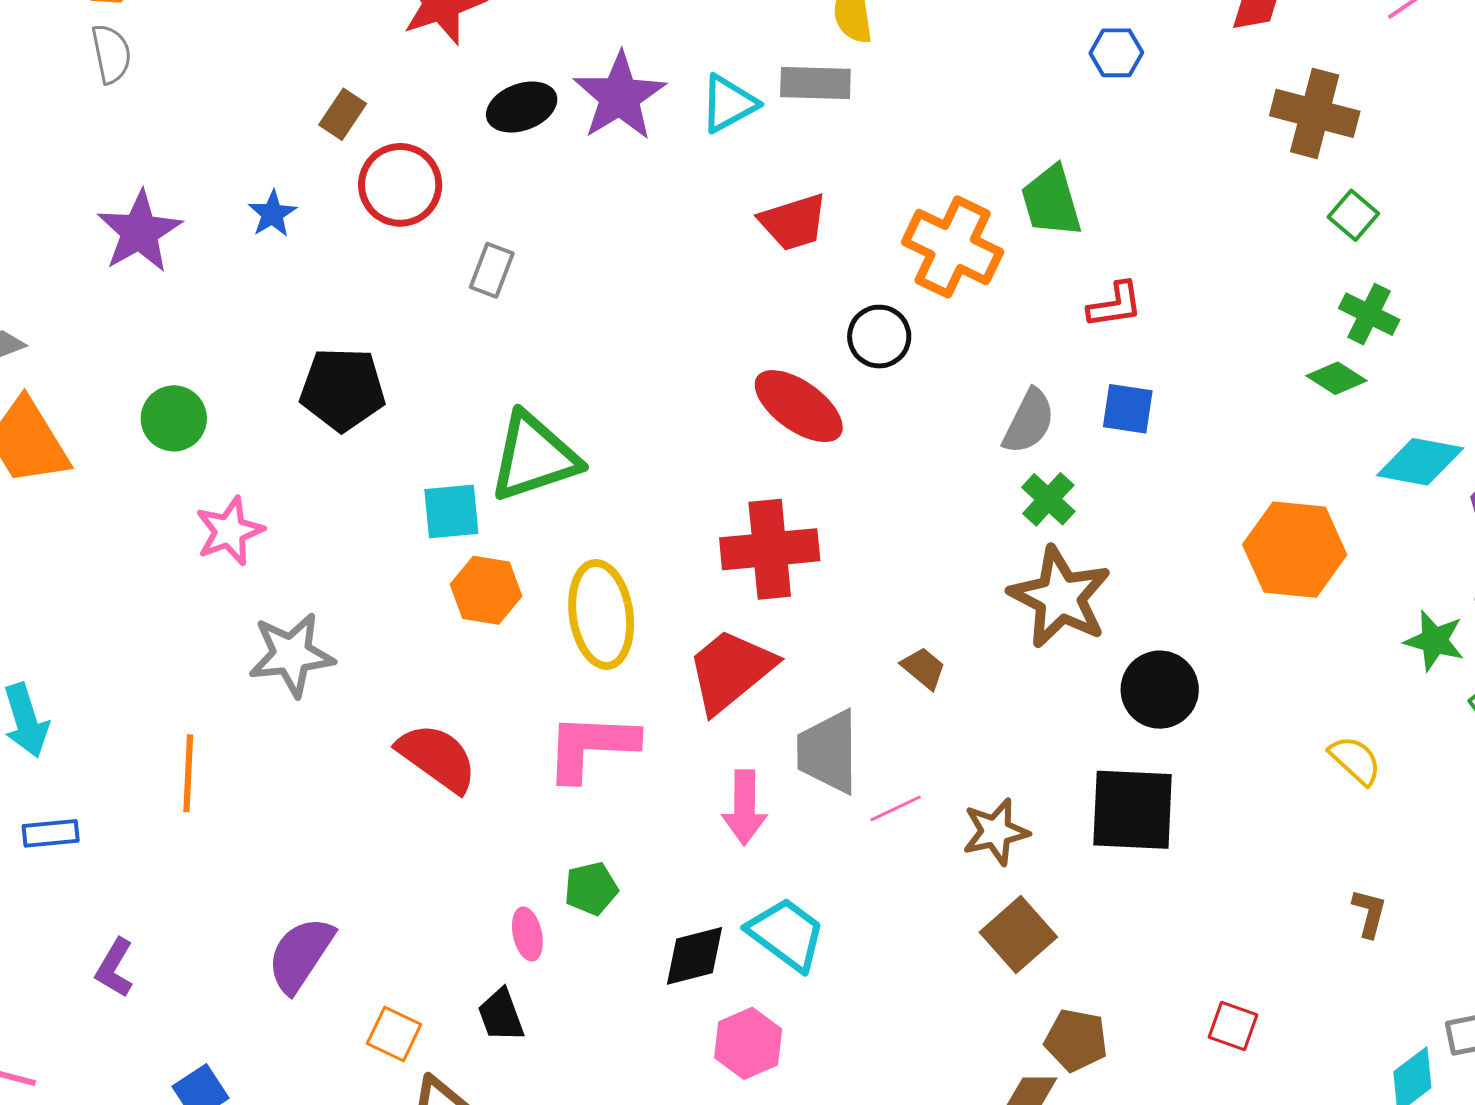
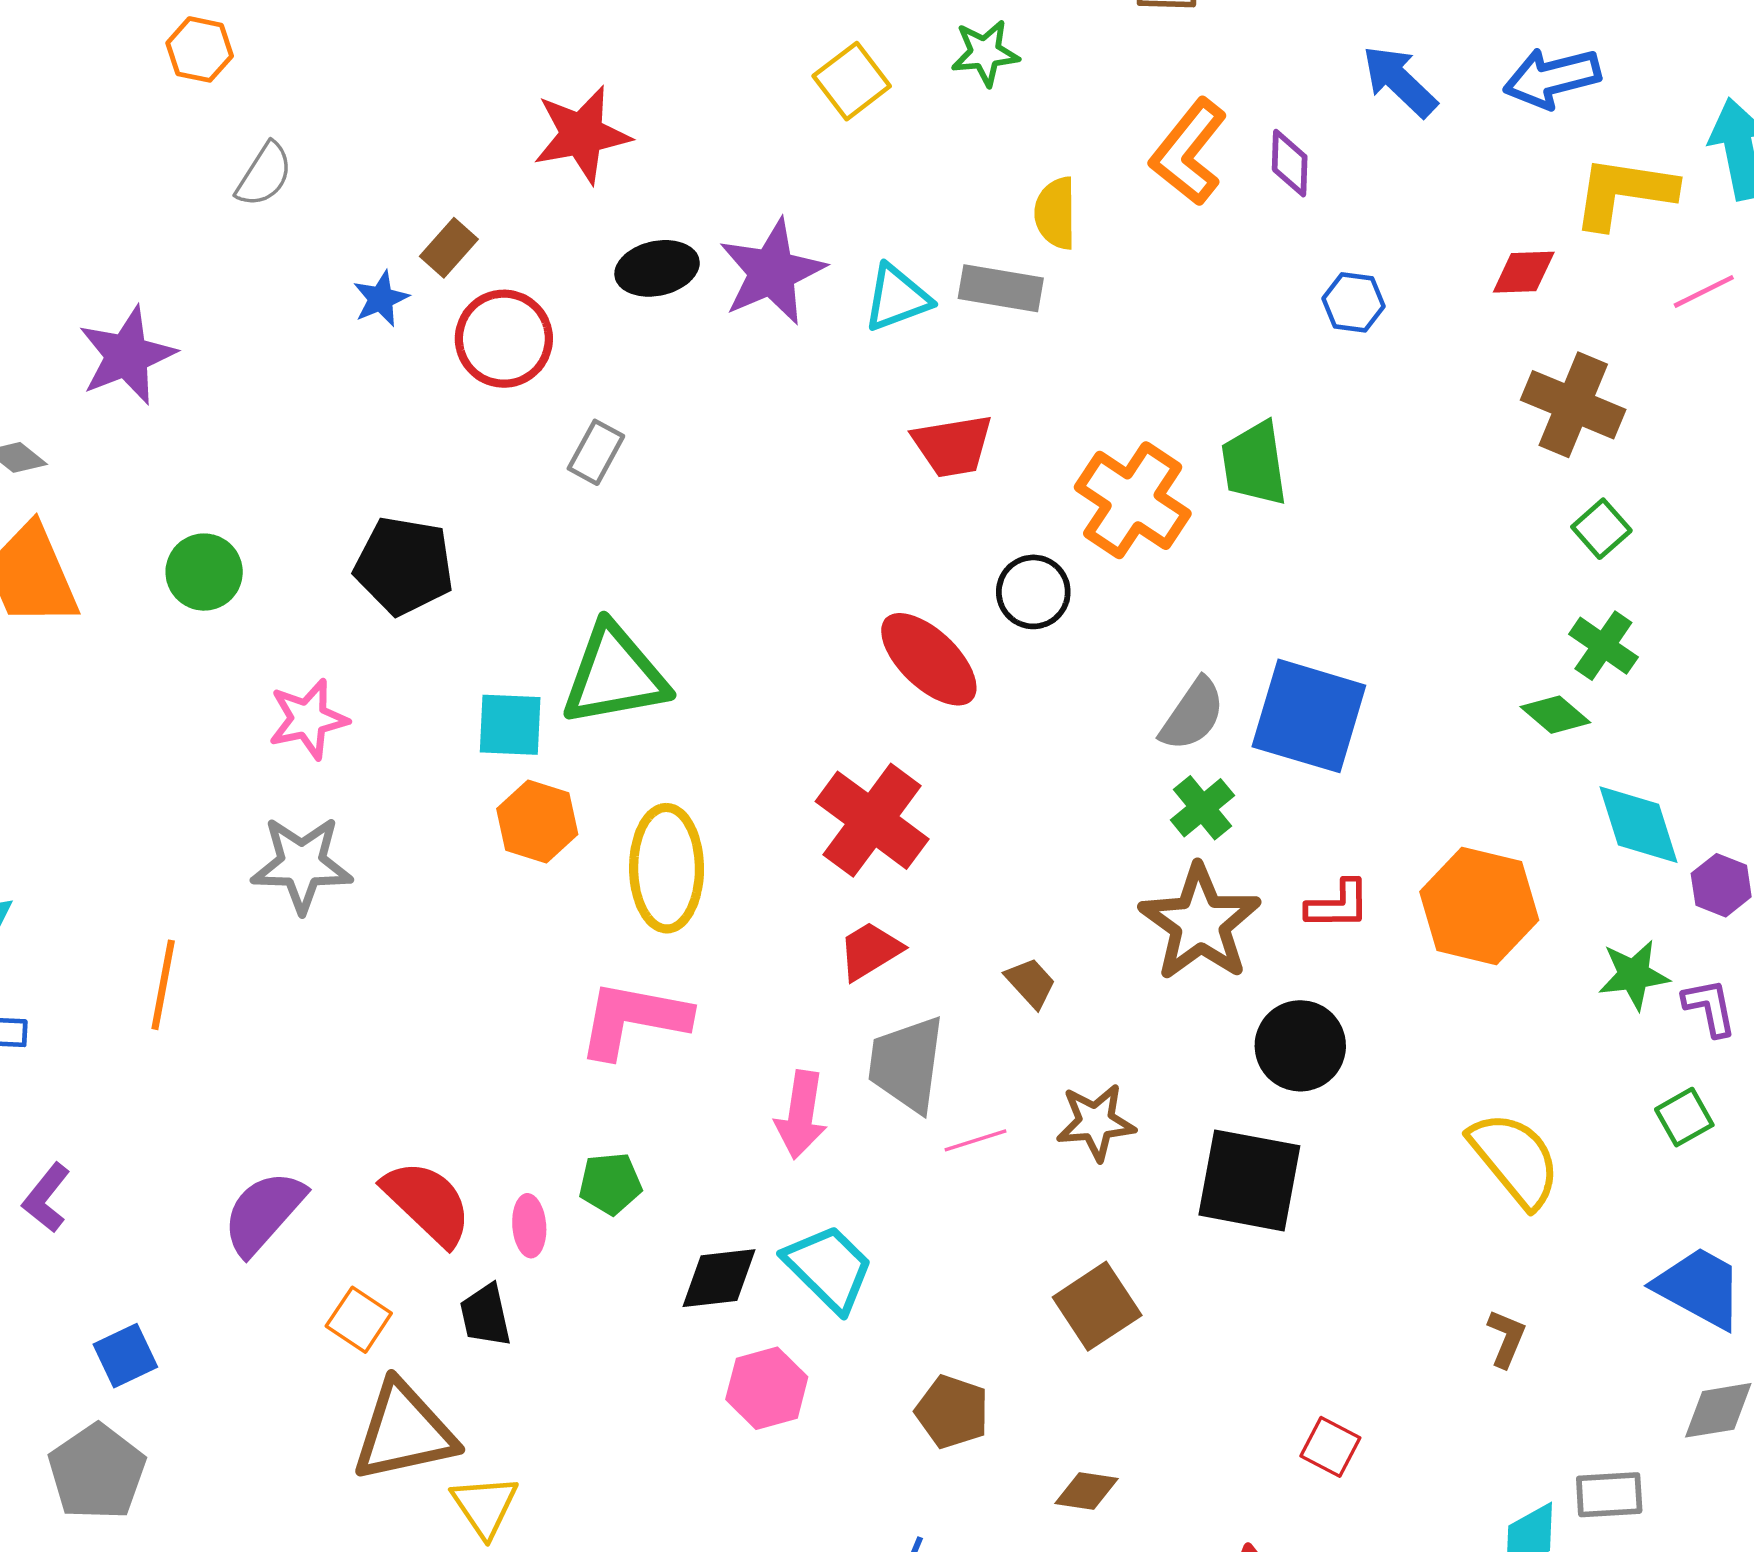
gray semicircle: (111, 54) -> (264, 175), moved, turned 36
blue star: (272, 214) -> (381, 299), moved
purple star: (139, 232) -> (127, 356), moved
red L-shape: (1115, 305) -> (1338, 905), moved
blue square: (1128, 409) -> (1309, 716), size x1.8
cyan diamond: (1420, 462) -> (1638, 825), turned 54
pink star: (230, 531) -> (308, 719), moved
red cross: (770, 549) -> (872, 820), turned 34
green star: (1434, 641) -> (1634, 975), moved, turned -30
red trapezoid: (731, 671) -> (870, 951), moved, size x0.6
red semicircle: (437, 758) -> (427, 1203), moved
yellow semicircle: (1355, 760) -> (1515, 1159), size x1.6
brown star: (996, 832) -> (1096, 1122), moved
brown pentagon: (1076, 1040) -> (952, 1412), moved

